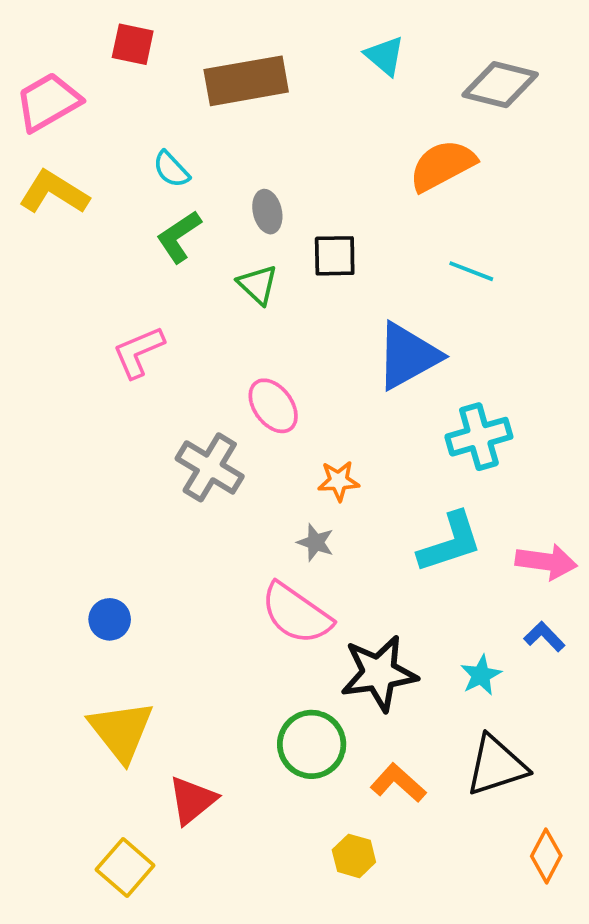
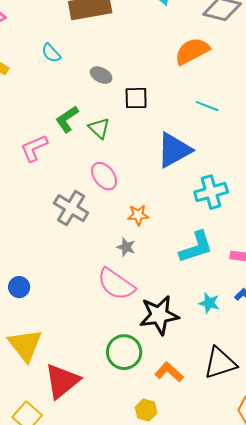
gray ellipse: (267, 212) -> (101, 75), turned -50
green L-shape: (179, 237) -> (67, 119), moved
green triangle: (258, 285) -> (99, 128), moved
cyan star: (481, 675) -> (209, 303), moved, turned -30
red triangle: (192, 800) -> (62, 381), size x1.4

